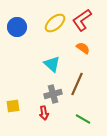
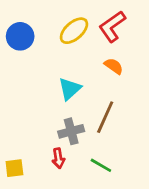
cyan triangle: (52, 64) -> (70, 89), turned 36
yellow square: (13, 106) -> (14, 168), moved
green line: (83, 119) -> (101, 165), moved

